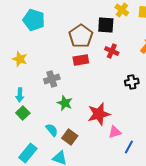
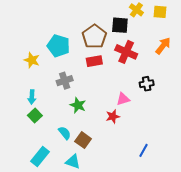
cyan pentagon: (34, 20) -> (58, 46), moved
red cross: (112, 51) -> (126, 52), size x1.5
red star: (99, 114) -> (113, 117), size x0.6
pink triangle: (115, 132) -> (123, 99), moved

